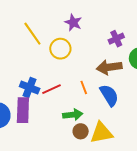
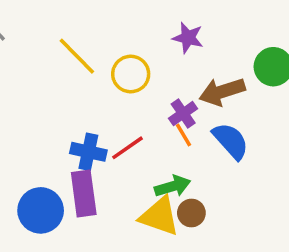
purple star: (73, 23) -> (188, 38), moved
purple cross: (116, 39) -> (183, 113), moved
yellow triangle: (101, 133) -> (159, 216), moved, turned 40

